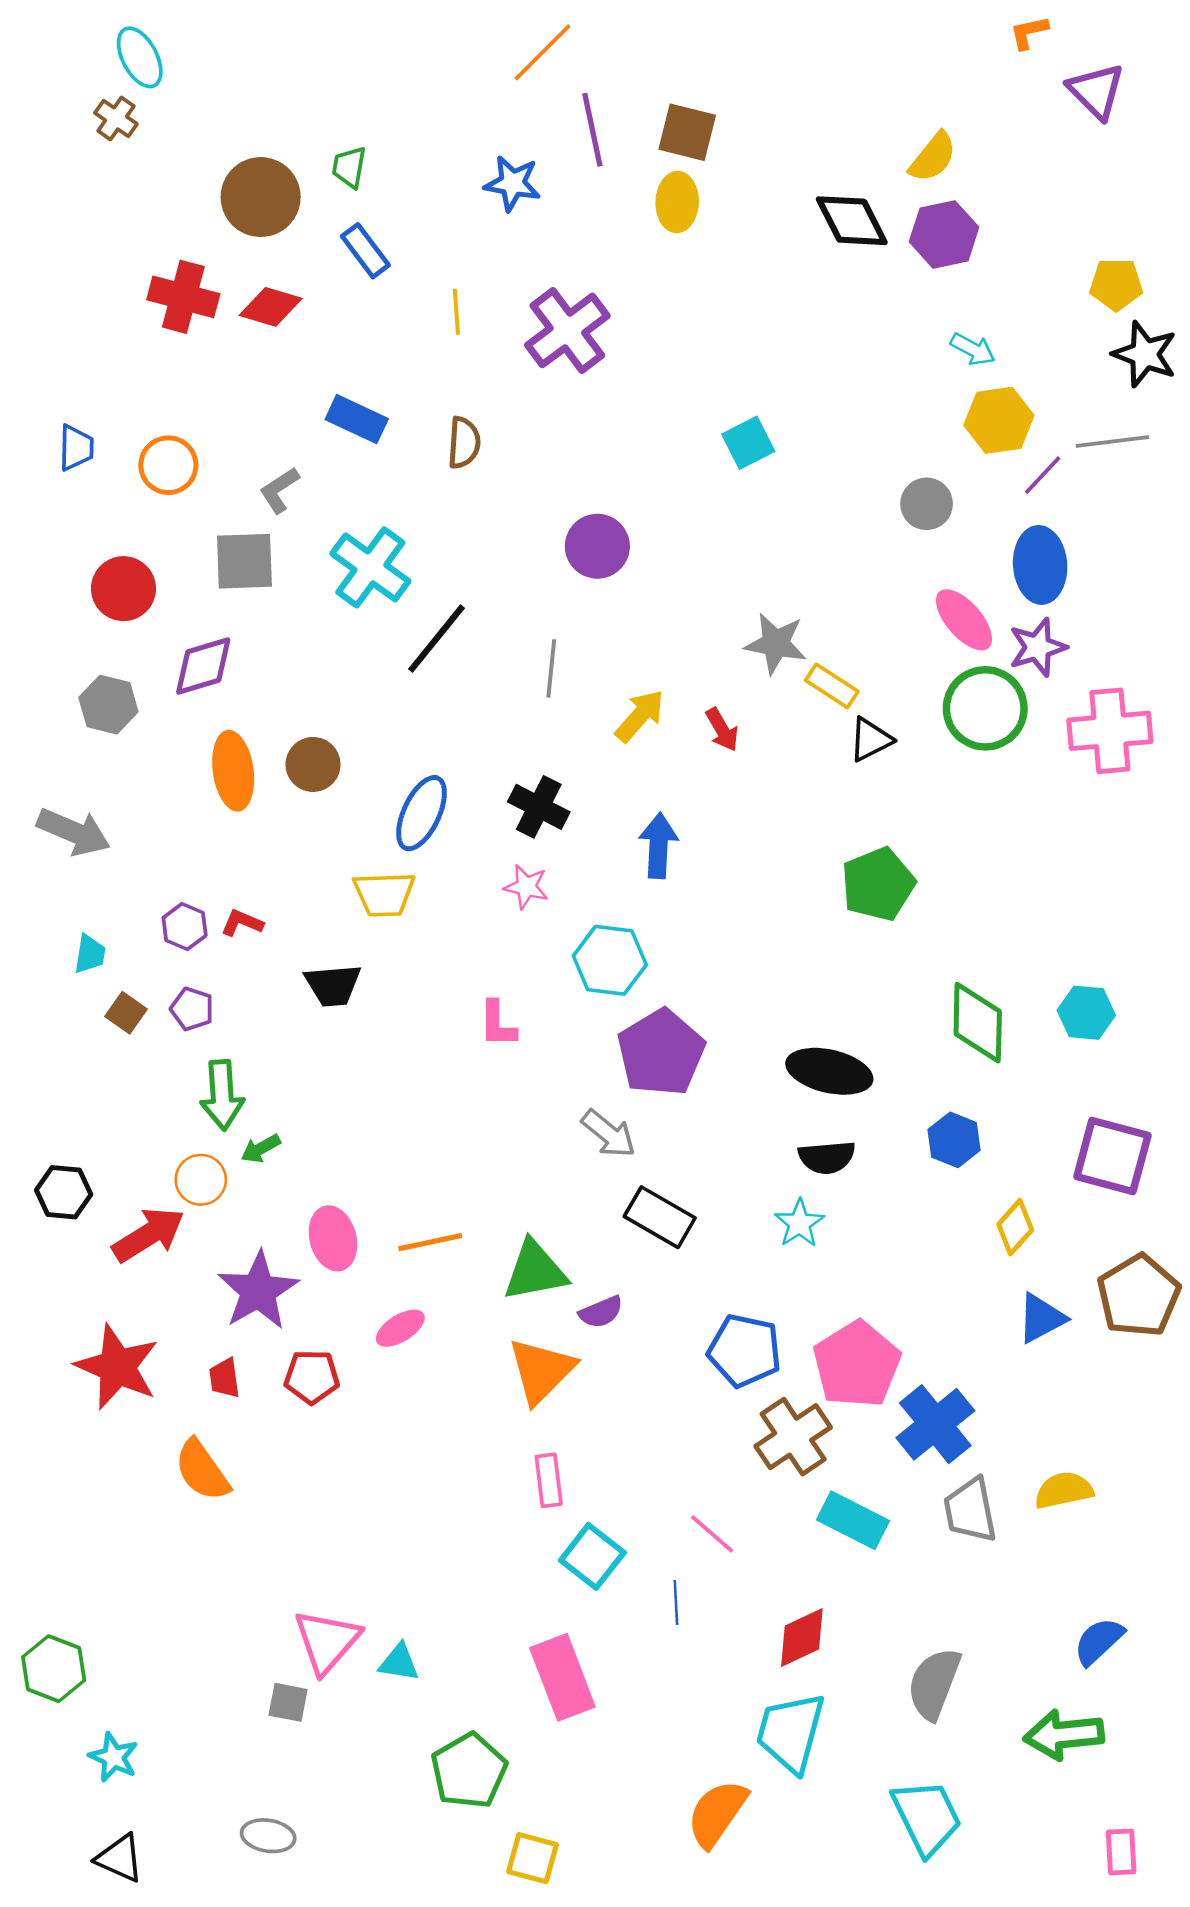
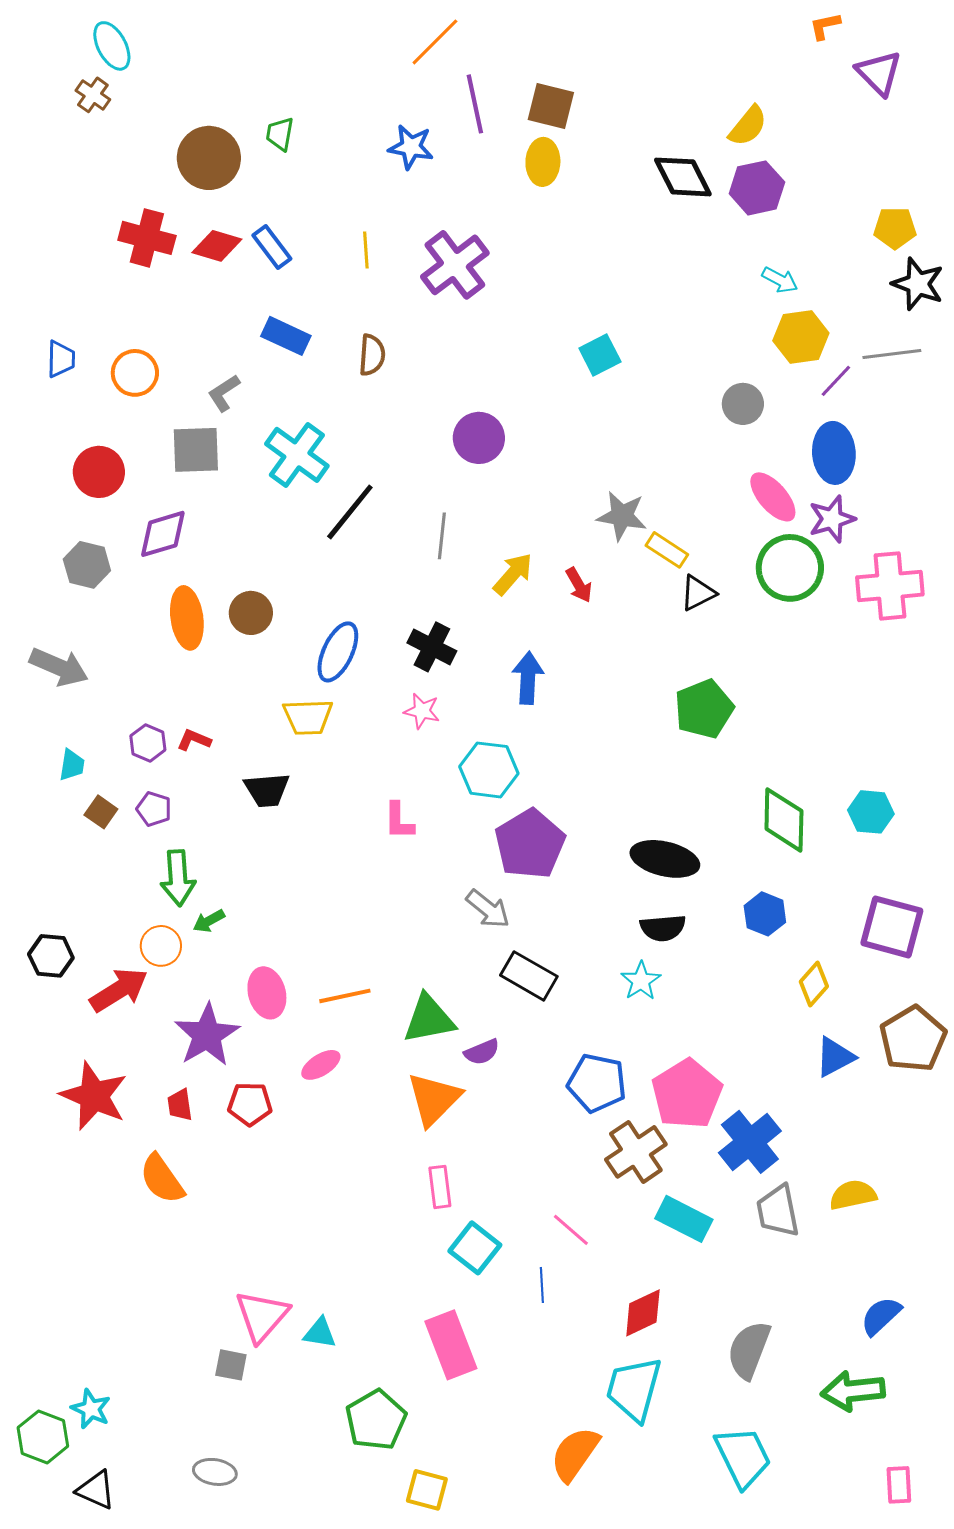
blue rectangle: (365, 251) -> (272, 247), moved
green hexagon: (54, 1669) -> (43, 1437), moved

